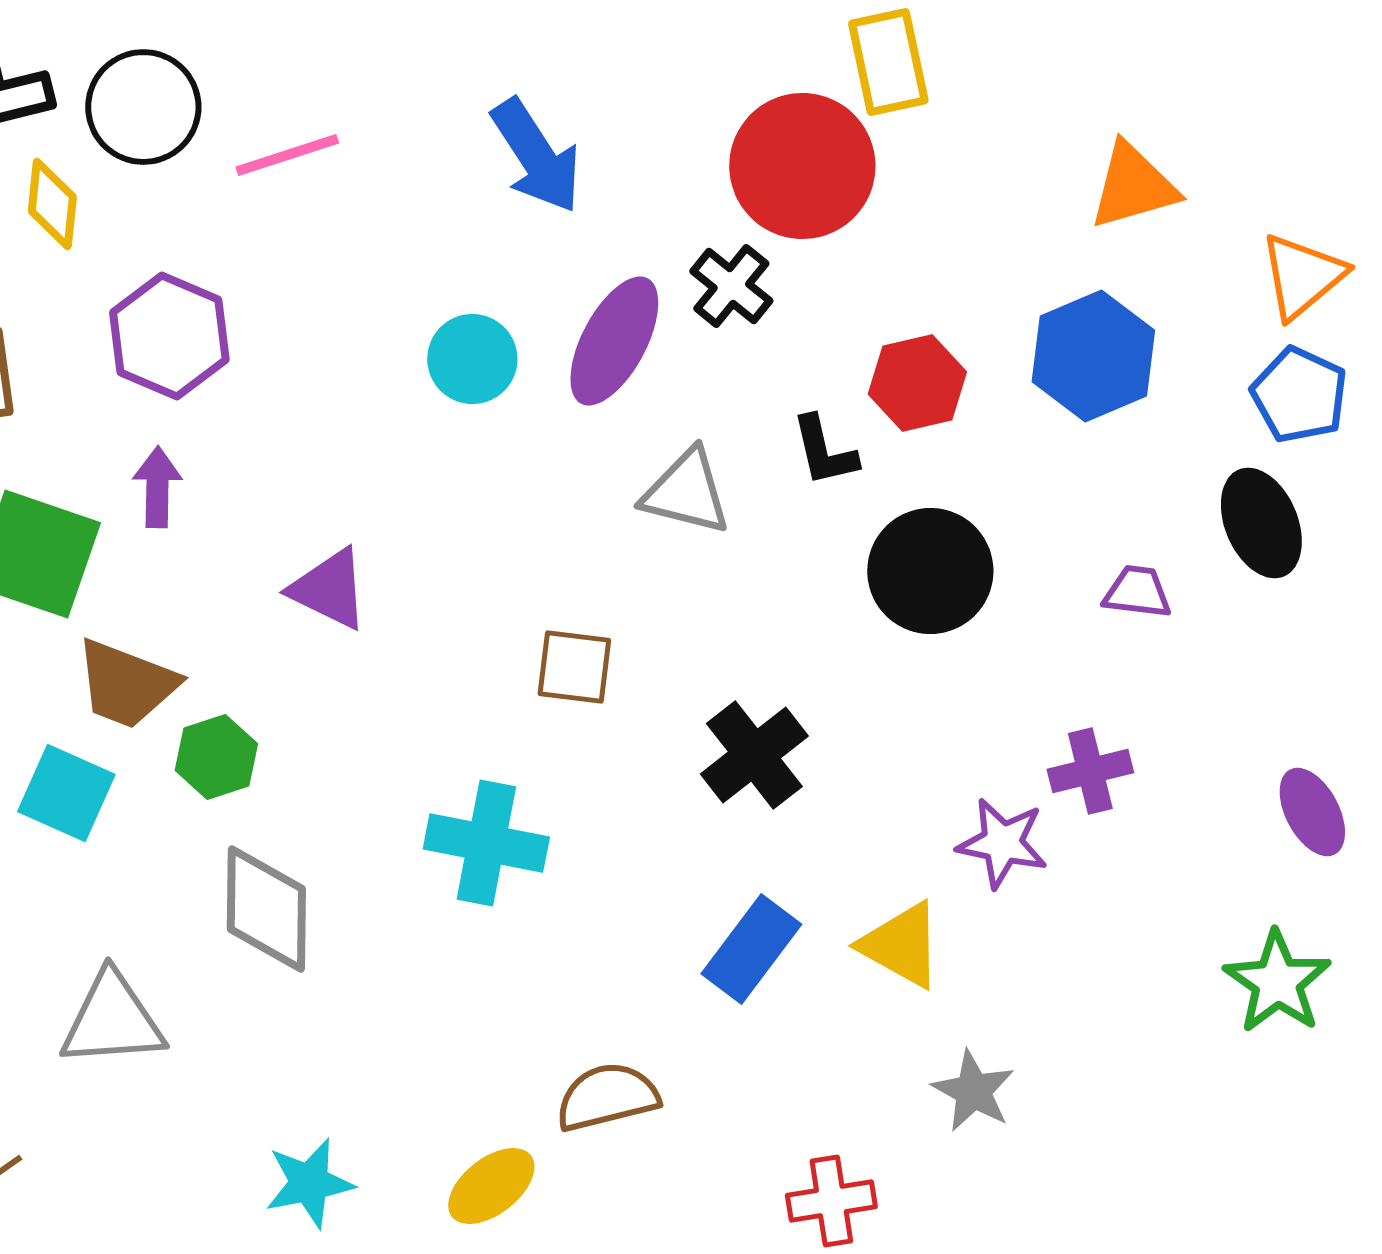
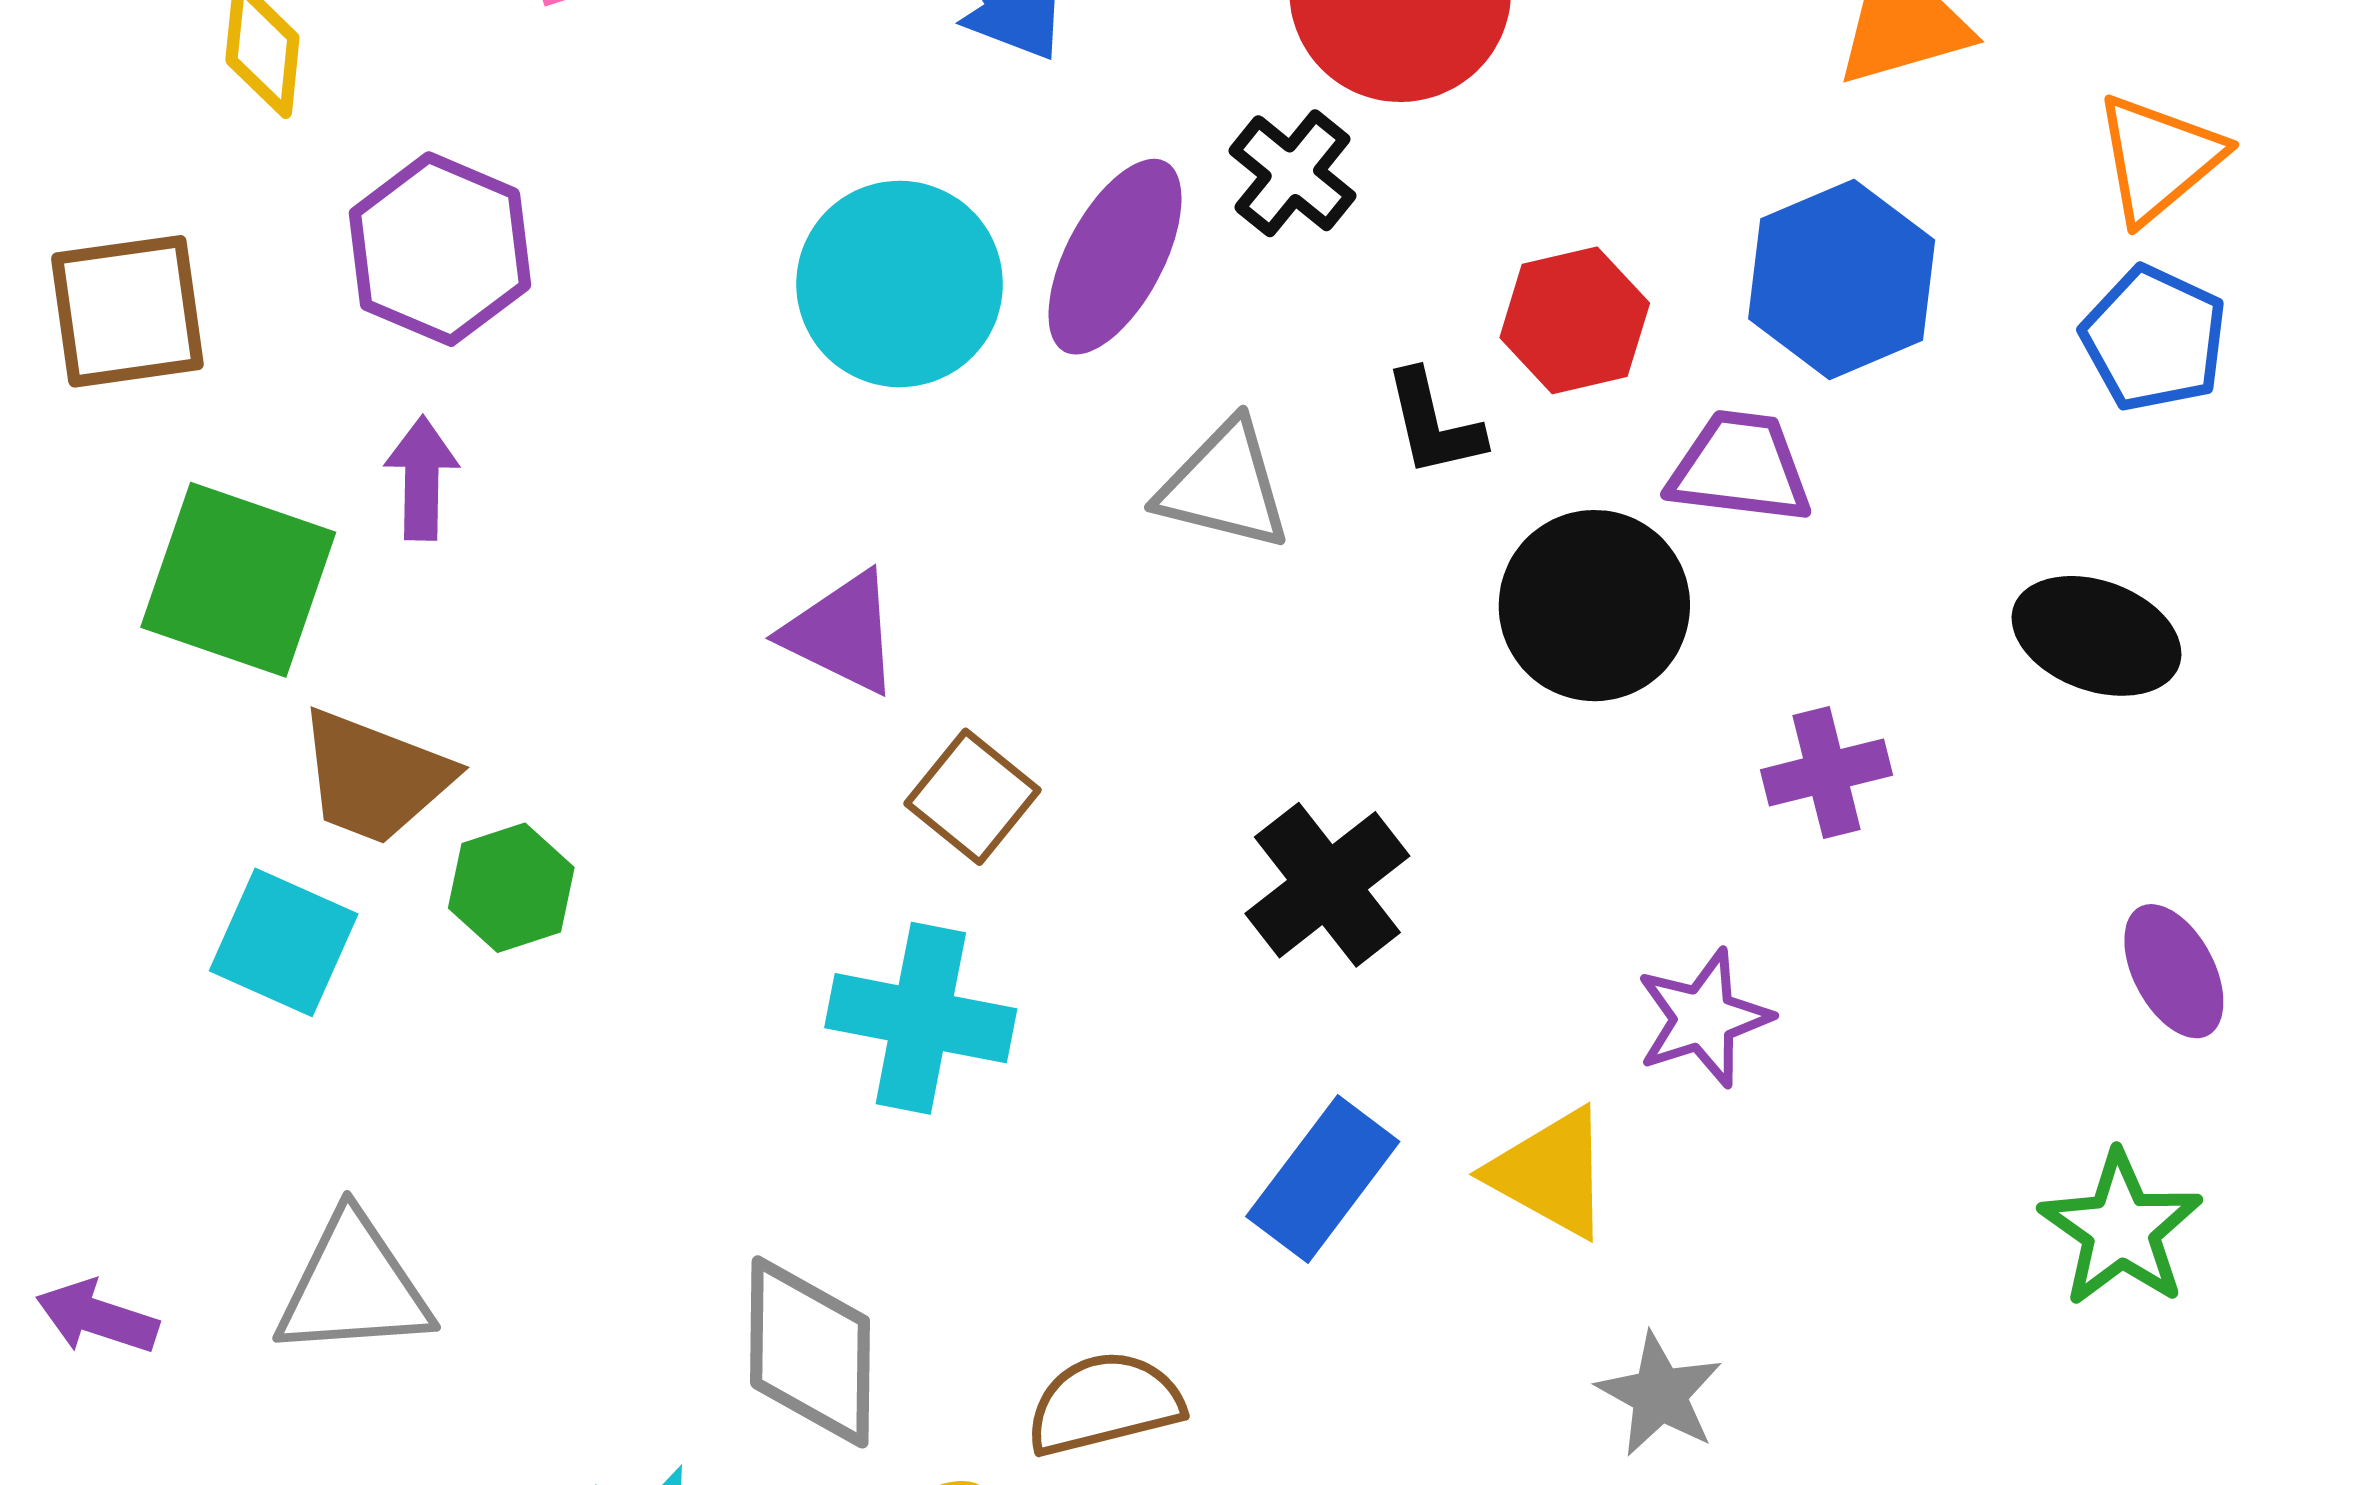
cyan circle: (472, 359) -> (900, 284), size x1.5
black ellipse: (1261, 523) -> (2096, 636), moved, turned -47
purple triangle: (329, 589) -> (842, 633), moved
purple trapezoid: (1137, 592) -> (1740, 468), moved, size x1.4
brown square: (574, 667) -> (972, 797), moved, turned 32
purple cross: (1090, 771) -> (1826, 772), moved
purple star: (1002, 843) -> (1704, 1018), turned -30
gray diamond: (266, 909) -> (810, 1352), moved

